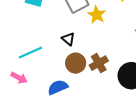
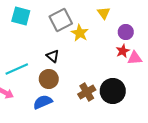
brown circle: (76, 63) -> (49, 79), moved
brown cross: (99, 63) -> (87, 92), moved

